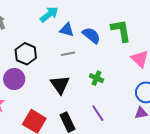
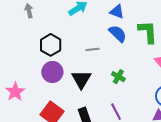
blue triangle: (67, 30) -> (117, 12), moved
purple circle: (14, 79) -> (52, 72), moved

